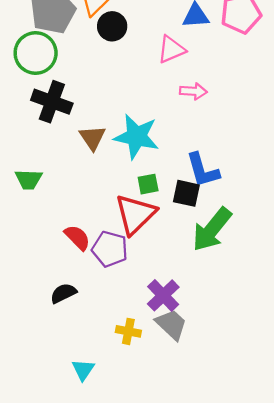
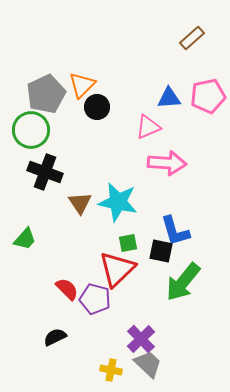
pink arrow: (193, 91) -> (167, 163), size x1.6
green trapezoid: (29, 179) -> (25, 239), turned -50

